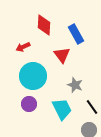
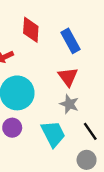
red triangle: (62, 55) -> (68, 77), moved

